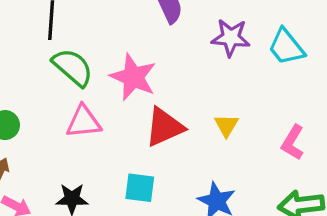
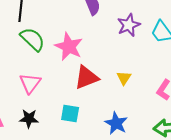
purple star: (231, 38) -> (129, 25), turned -30
pink triangle: (84, 122) -> (30, 83), moved, turned -50

